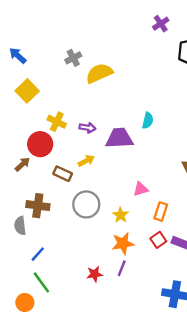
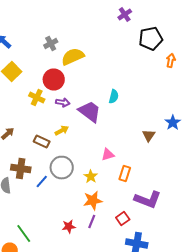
purple trapezoid: (119, 138) -> (90, 112), turned 40
red circle: (40, 144) -> (54, 80), moved
red square: (158, 240) -> (123, 218), moved
blue line: (38, 254) -> (42, 182), moved

